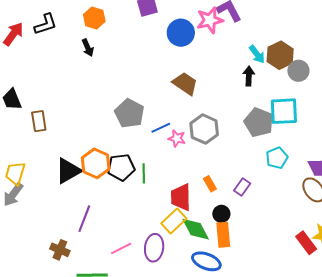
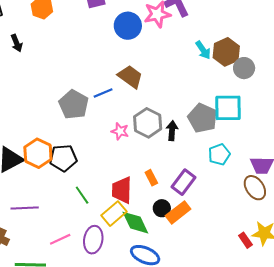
black arrow: (88, 48) -> (17, 43), moved
black arrow: (249, 76) -> (172, 131), moved
blue line: (161, 128) -> (103, 93), moved
green line: (144, 173) -> (82, 195), moved, turned -36
purple rectangle: (242, 187) -> (184, 182), size x1.4
purple line: (84, 219) -> (25, 208), turned 64
orange rectangle: (223, 235) -> (178, 212), moved, turned 55
red rectangle: (306, 243) -> (245, 240), size x0.7

